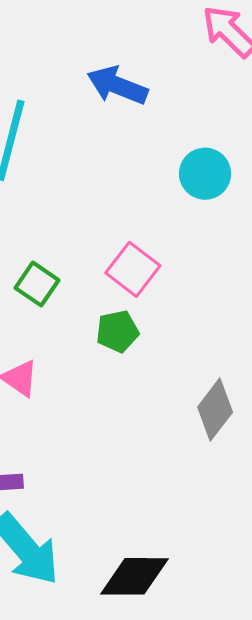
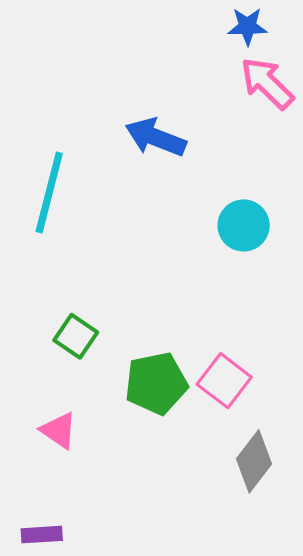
pink square: (133, 269) -> (224, 381), moved
green pentagon: (117, 331) -> (156, 383), size x1.5

